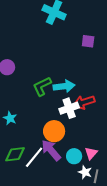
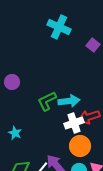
purple square: (88, 41) -> (93, 45), moved, turned 32
orange circle: (54, 131) -> (80, 146), moved

